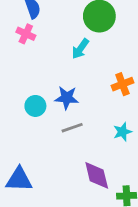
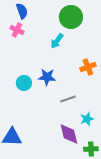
gray line: (72, 128) -> (68, 99), moved
cyan star: (122, 132) -> (87, 119), moved

